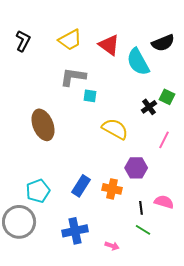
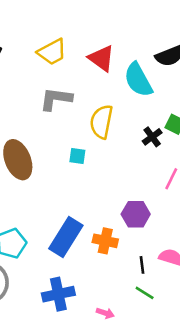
cyan square: (90, 96) -> (77, 156), moved
yellow semicircle: (115, 129) -> (101, 122), moved, turned -108
blue rectangle: (81, 186) -> (66, 237), size x1.4

